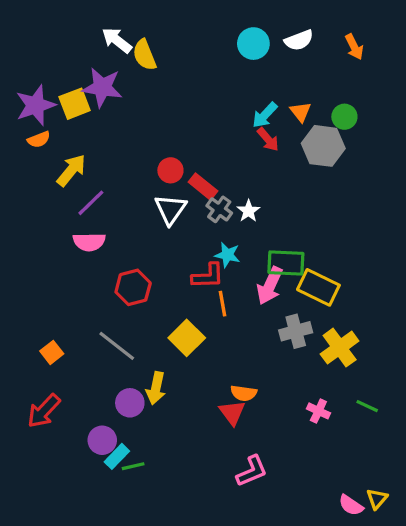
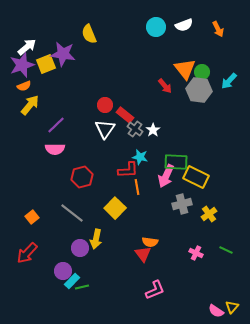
white arrow: (117, 40) -> (27, 47), moved, turned 102
orange triangle: (301, 112) -> (185, 69), size x1.6
cyan arrow: (265, 115) -> (229, 81), moved
green circle: (344, 117) -> (202, 72), moved
yellow arrow: (71, 170) -> (30, 105), moved
yellow cross: (340, 348) -> (209, 214), size x0.7

